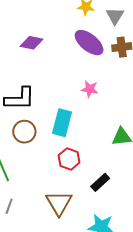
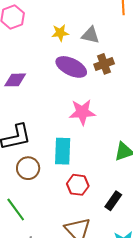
gray triangle: (115, 16) -> (90, 35), turned -36
pink star: (90, 89) -> (82, 112), size x1.5

